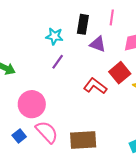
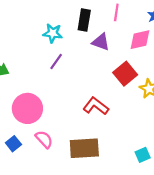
red L-shape: (95, 86) -> (96, 106), moved
pink semicircle: (47, 132) -> (44, 139), size x0.7

